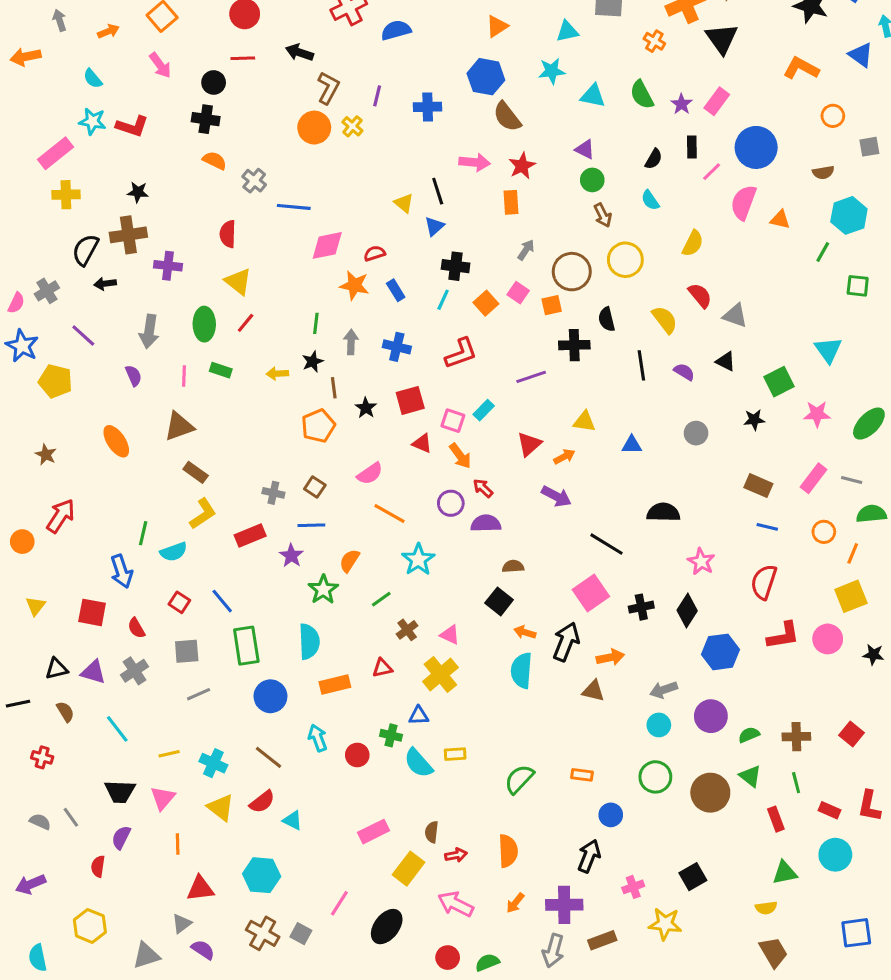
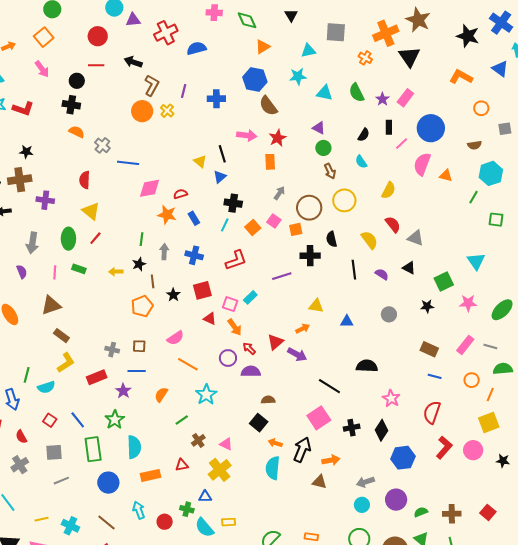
red triangle: (529, 444) -> (275, 342), moved
brown square: (315, 487) -> (139, 346), turned -32
green star: (323, 590) -> (115, 420), moved
red L-shape: (783, 636) -> (444, 448), turned -40

